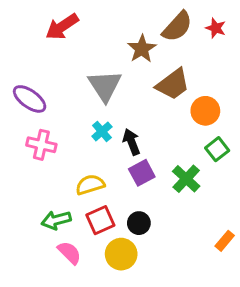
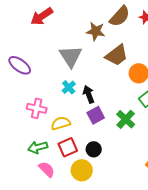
brown star: (142, 49) -> (96, 31), turned -30
pink cross: (41, 145) -> (37, 108), moved

